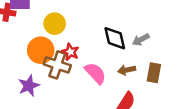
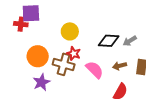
yellow circle: (55, 24) -> (70, 31), moved
black diamond: (115, 38) -> (109, 41), turned -70
orange circle: (41, 50) -> (38, 56), moved

